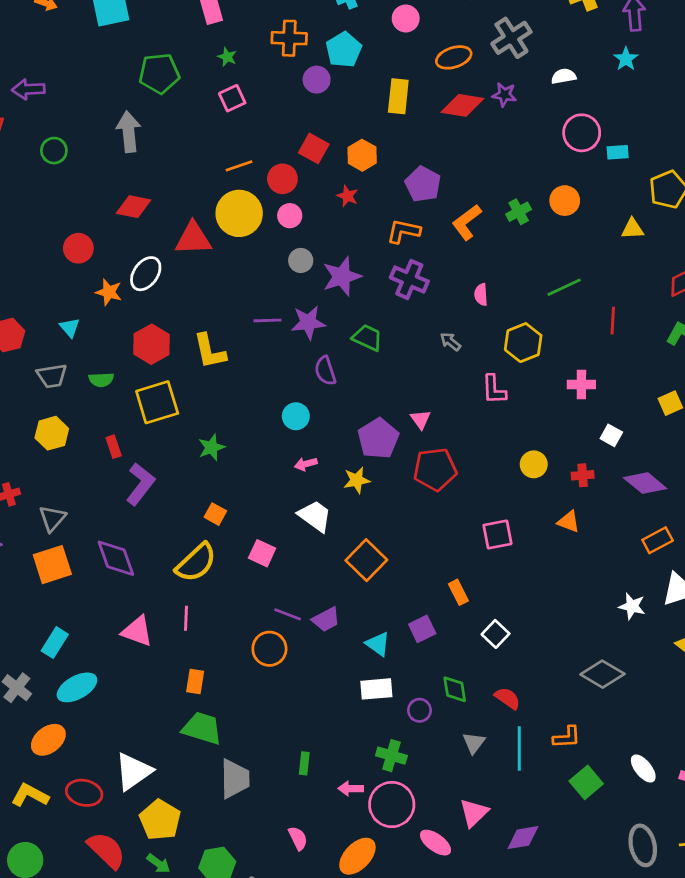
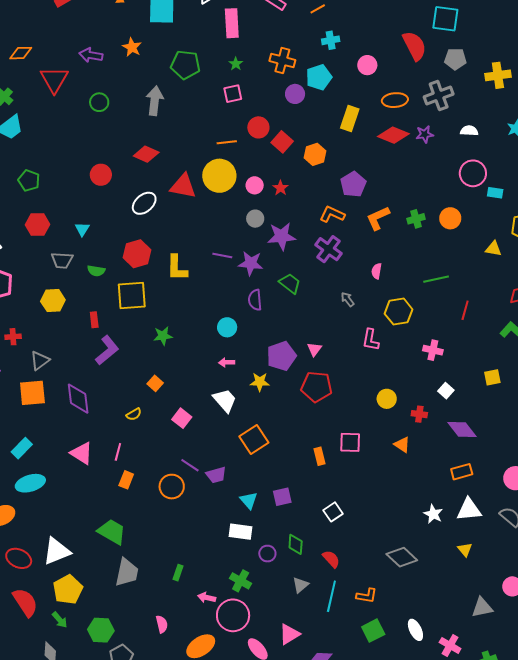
purple star: (504, 95) -> (425, 134), turned -30
red circle: (282, 179) -> (258, 127), moved
red star: (347, 196) -> (280, 188), moved
orange star: (109, 292) -> (132, 47), moved
yellow semicircle: (196, 563) -> (134, 414), size x0.5
orange rectangle: (458, 592) -> (320, 456), moved
orange rectangle: (195, 682) -> (126, 480), moved

